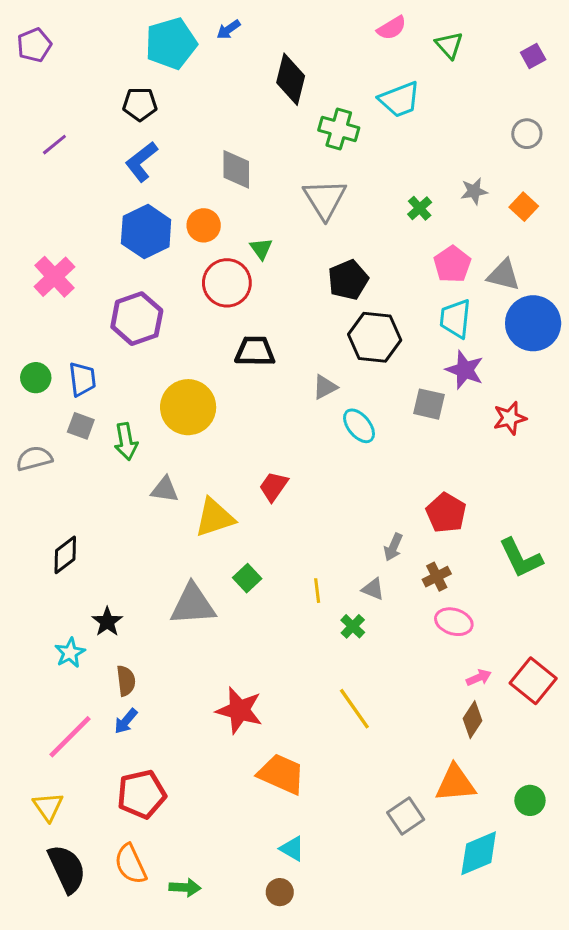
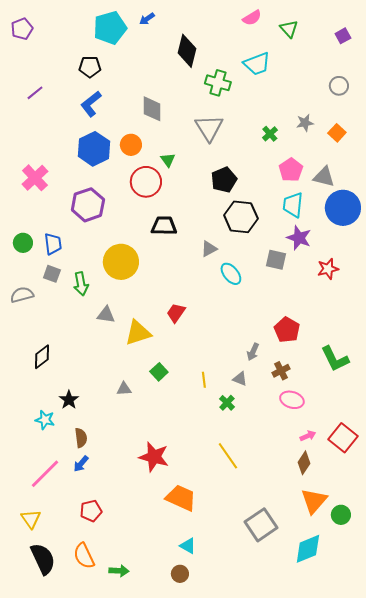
gray triangle: (193, 605) -> (124, 389), size x0.5
cyan star: (70, 653) -> (45, 420), turned -30
orange triangle: (455, 783) -> (314, 501), moved, turned -44
red pentagon: (141, 794) -> (91, 511), size x0.7
gray square: (406, 816) -> (261, 525), size x1.4

